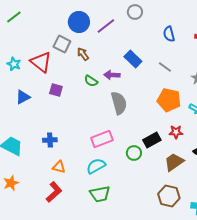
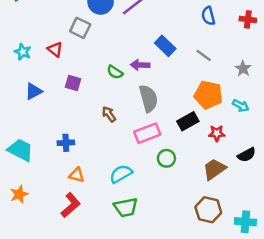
brown arrow: (83, 54) -> (109, 114), moved
red triangle: (41, 62) -> (55, 49), size x0.6
pink rectangle: (102, 139) -> (147, 133), moved
black rectangle: (152, 140) -> (188, 121), moved

